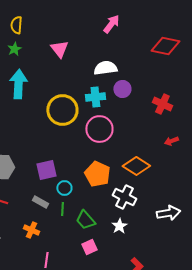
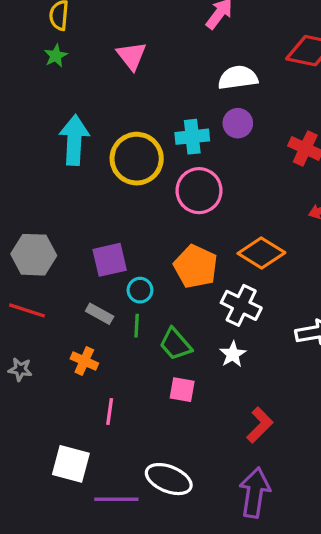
white semicircle: (105, 68) -> (238, 78), moved
cyan arrow: (18, 84) -> (74, 140), moved
pink square: (89, 247) -> (182, 390), turned 35

